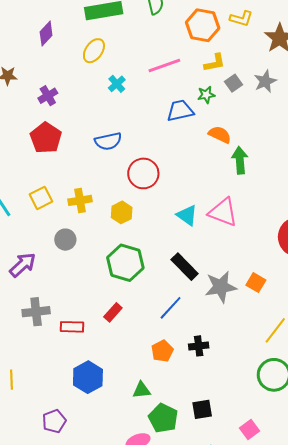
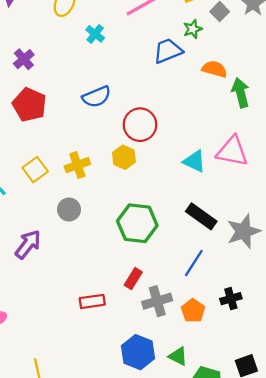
yellow hexagon: (122, 212) -> (124, 157), moved
gray cross: (36, 312) -> (157, 301), moved
blue hexagon: (88, 377) -> (138, 352), moved
green triangle: (142, 390) -> (178, 356), turned 42

